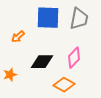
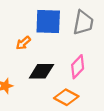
orange arrow: (18, 37) -> (23, 43), moved

